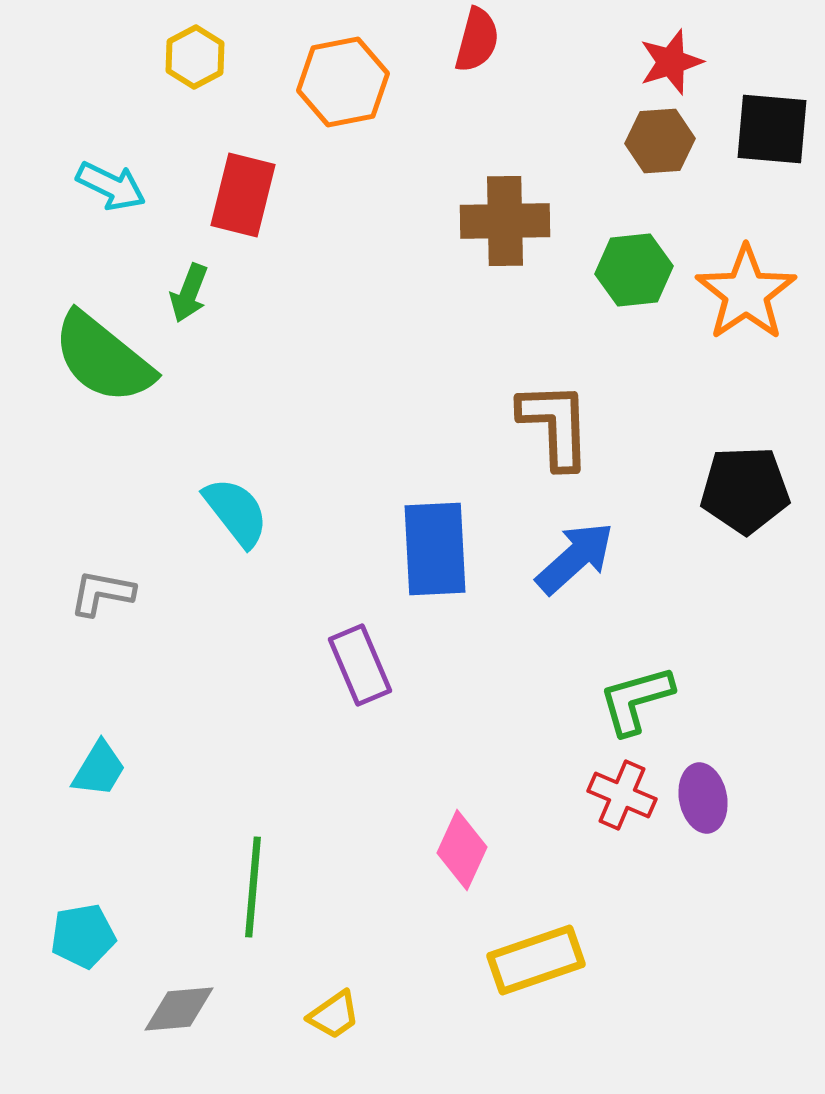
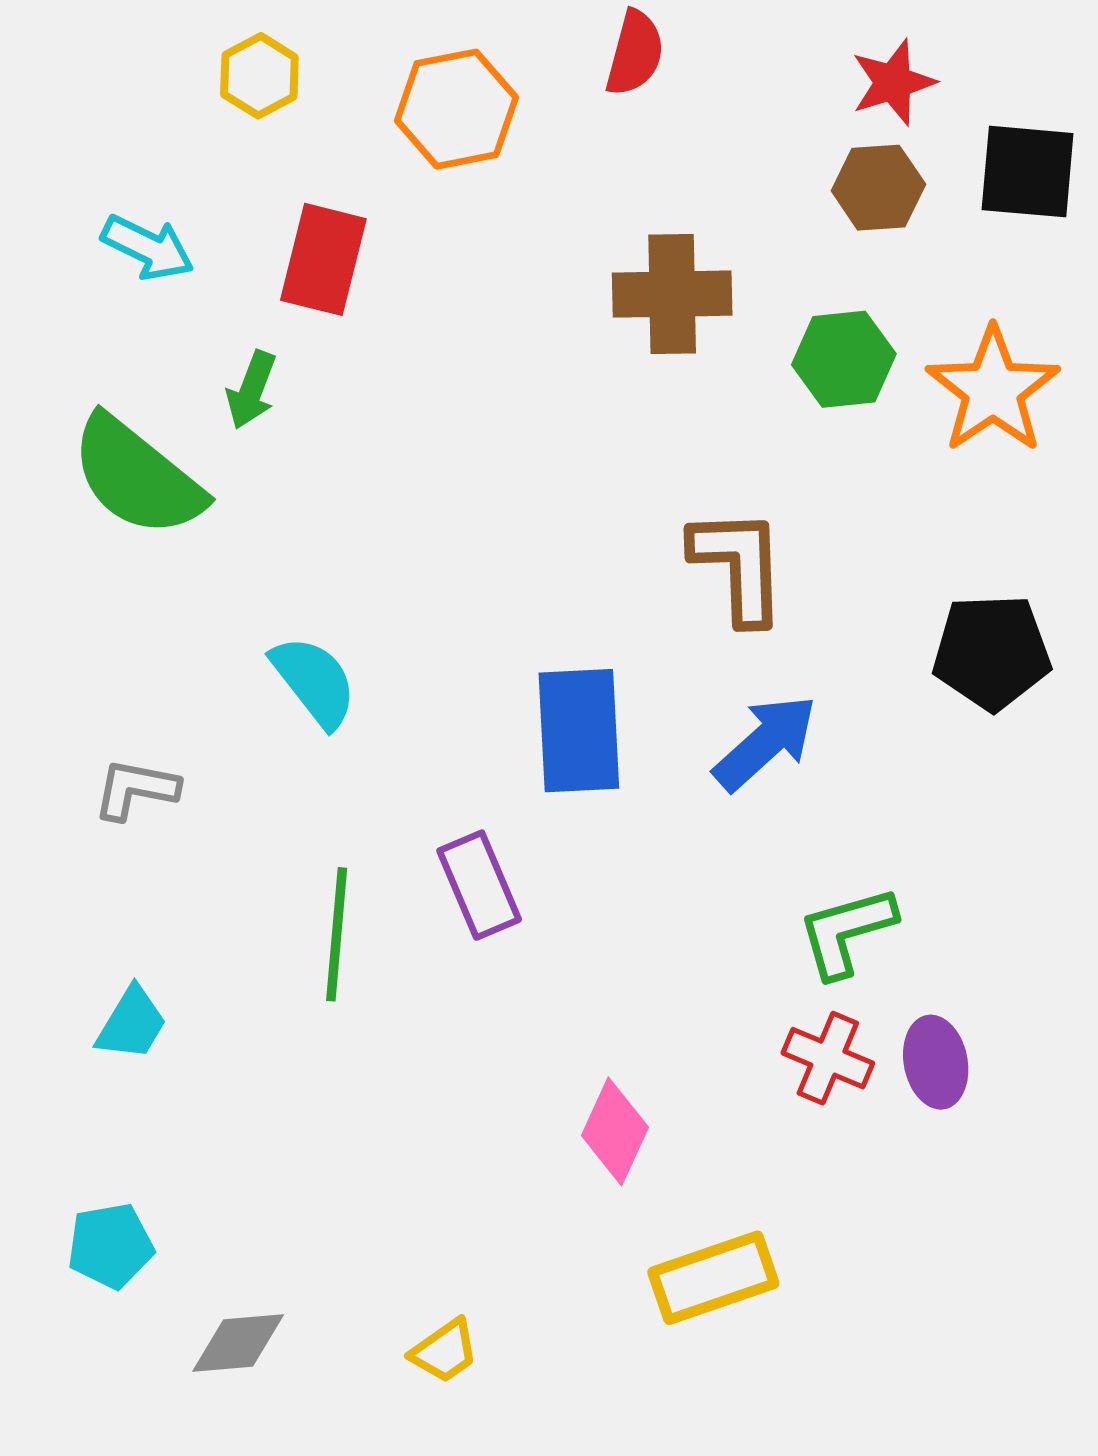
green line: (253, 887) -> (337, 934), moved

